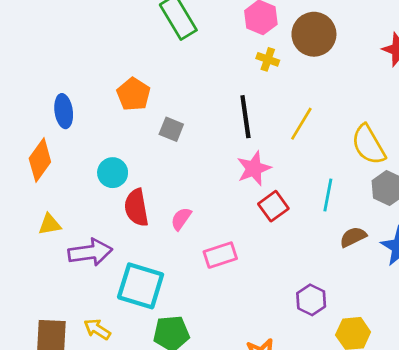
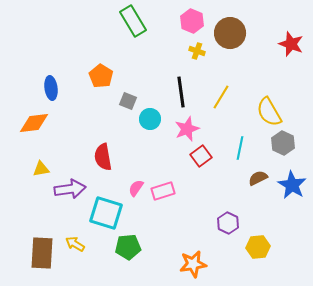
orange diamond: (40, 160) -> (34, 123), turned 48
cyan circle: (113, 173) -> (150, 119), moved
pink semicircle: (181, 219) -> (136, 188), moved

